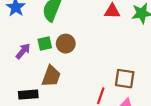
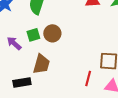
purple arrow: (23, 51) -> (14, 43), turned -84

